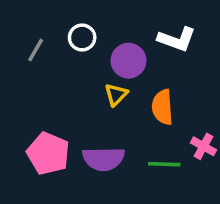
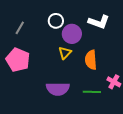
white circle: (82, 37) -> (56, 21), moved
pink pentagon: (48, 153) -> (18, 60), moved

